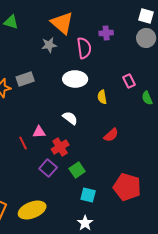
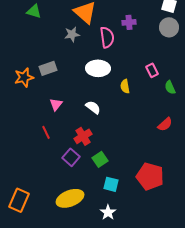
pink triangle: (39, 132) -> (56, 104), moved, turned -48
red semicircle: (111, 135) -> (165, 124), moved
yellow ellipse: (32, 210) -> (70, 198), moved

